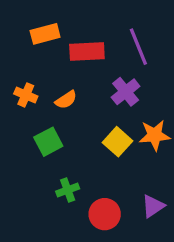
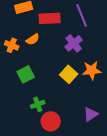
orange semicircle: (66, 100) -> (33, 39), moved
red circle: (105, 214) -> (51, 121), moved

